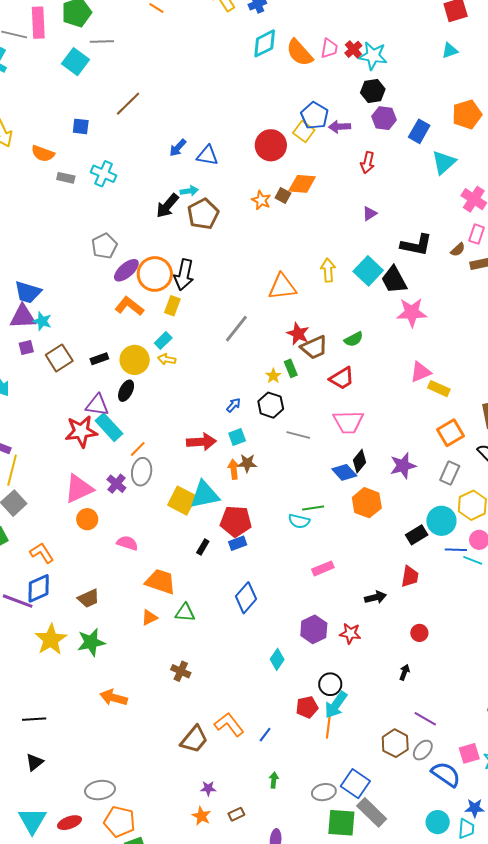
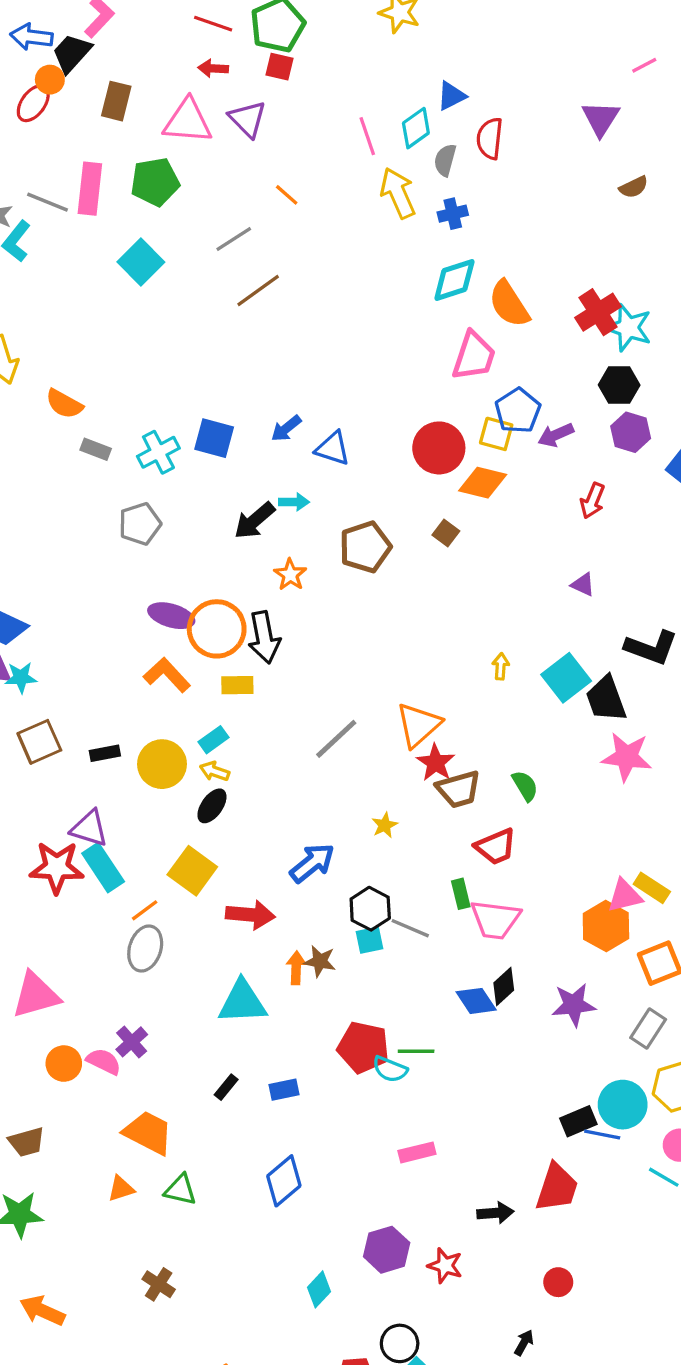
gray line: (102, 41) -> (234, 239), moved, turned -40
pink trapezoid: (329, 48) -> (474, 356), moved, size x1.5
red cross: (353, 49) -> (598, 312), size x1.5
brown line: (128, 104) -> (258, 290), moved
blue square: (81, 126) -> (214, 438), moved, size x1.4
purple arrow: (340, 127) -> (556, 435), turned -30
yellow square: (304, 132) -> (496, 434), turned -30
cyan cross: (104, 174) -> (158, 452), turned 30
orange diamond: (302, 184) -> (483, 483), moved
orange star: (261, 200) -> (290, 575), moved
brown pentagon: (203, 214) -> (365, 547), moved
purple triangle: (370, 214) -> (583, 585), turned 49
gray pentagon: (104, 246) -> (140, 524), moved
purple ellipse: (126, 270) -> (171, 616), turned 48
yellow arrow: (328, 270) -> (501, 666), size x0.7
black arrow: (184, 275) -> (264, 637), turned -32
orange triangle: (282, 287) -> (418, 725), moved, turned -44
yellow rectangle: (172, 306) -> (237, 685), turned 60
cyan star: (42, 321) -> (21, 677), turned -30
green semicircle: (354, 339) -> (525, 786), turned -102
green rectangle: (291, 368) -> (461, 894), moved
pink triangle: (420, 372) -> (625, 896), moved
black ellipse: (126, 391) -> (212, 806), moved
blue arrow: (234, 405) -> (312, 863), size x1.8
black hexagon: (271, 405) -> (370, 909), moved
cyan square: (237, 437) -> (370, 940), moved
purple cross: (116, 484) -> (132, 1042), moved
pink triangle: (79, 489) -> (36, 995), moved
yellow square: (182, 501) -> (192, 871), moved
orange hexagon: (367, 503) -> (606, 926), moved
orange circle: (87, 519) -> (64, 1064), moved
red pentagon: (236, 521) -> (363, 1047), moved
blue line: (456, 550) -> (602, 1135), moved
red trapezoid: (410, 577) -> (557, 1188), size x1.4

